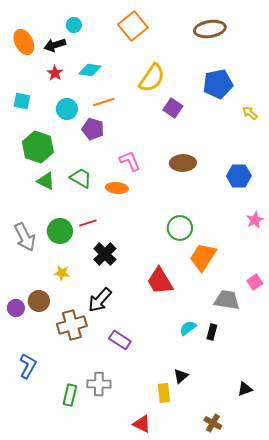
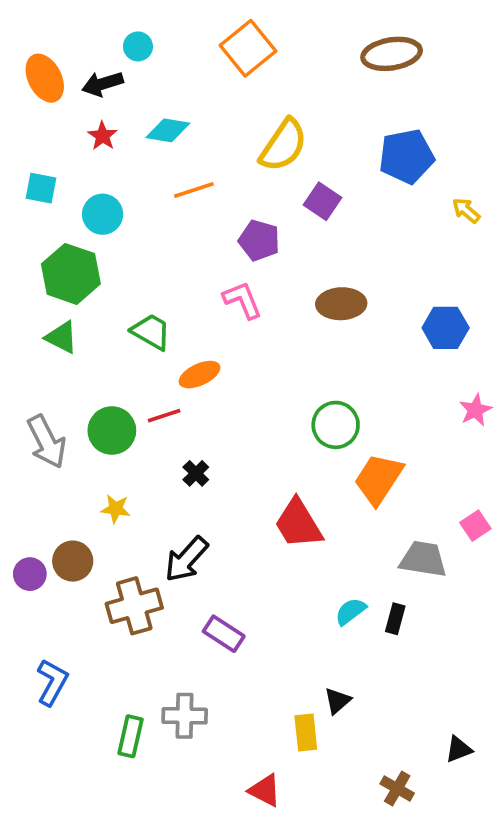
cyan circle: (67, 109) -> (103, 214), moved
purple pentagon: (93, 129) -> (259, 240), moved
green triangle: (46, 181) -> (62, 337), moved
orange ellipse: (117, 188) -> (200, 375), moved, turned -30
black cross: (105, 254) -> (196, 473), size x0.6
black triangle: (245, 389) -> (459, 749), moved

